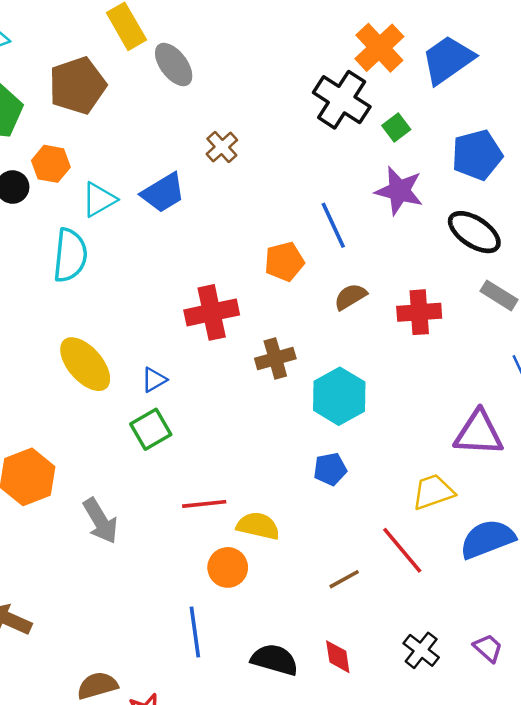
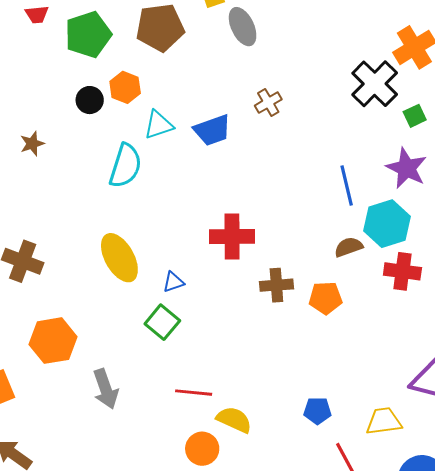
orange pentagon: (284, 262) -> (325, 298), moved
cyan hexagon: (339, 396) -> (387, 224), moved
green square: (151, 429) -> (162, 322), turned -32
blue pentagon: (330, 469) -> (317, 411), moved

